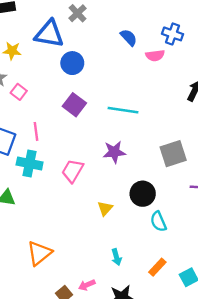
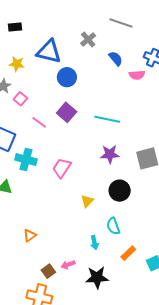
gray cross: (78, 13) -> (88, 40), moved
pink line: (36, 131) -> (39, 122), moved, turned -49
purple star: (114, 152) -> (110, 154), moved
cyan semicircle: (158, 221) -> (113, 226), moved
orange triangle: (39, 253) -> (30, 235), size x0.6

